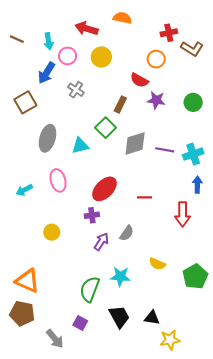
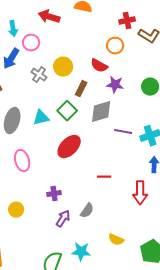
yellow circle: (101, 57) -> (63, 67), moved
gray diamond: (135, 144) -> (101, 112), moved
cyan triangle: (80, 146) -> (41, 118), moved
red ellipse: (104, 189) -> (69, 147), moved

